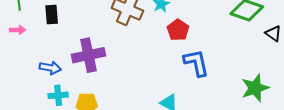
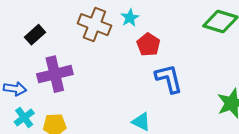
black rectangle: (52, 15) -> (35, 35), moved, turned 54
cyan cross: (58, 95) -> (24, 117), turned -30

